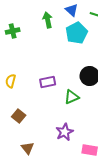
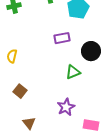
purple rectangle: (48, 82) -> (62, 38), moved

